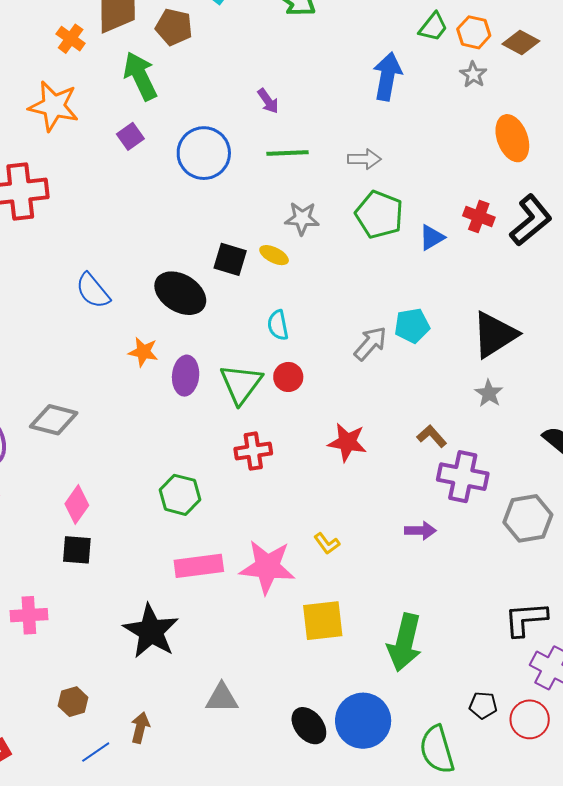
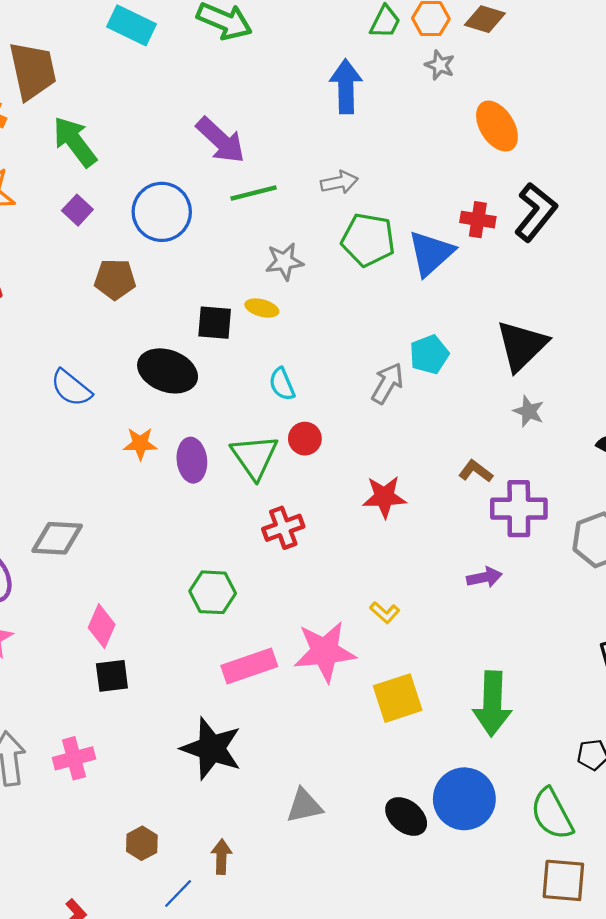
brown pentagon: (174, 27) -> (115, 279), moved
purple arrow: (268, 101) -> (221, 140), size x1.8
blue triangle: (432, 238) -> (431, 253), size x1.6

